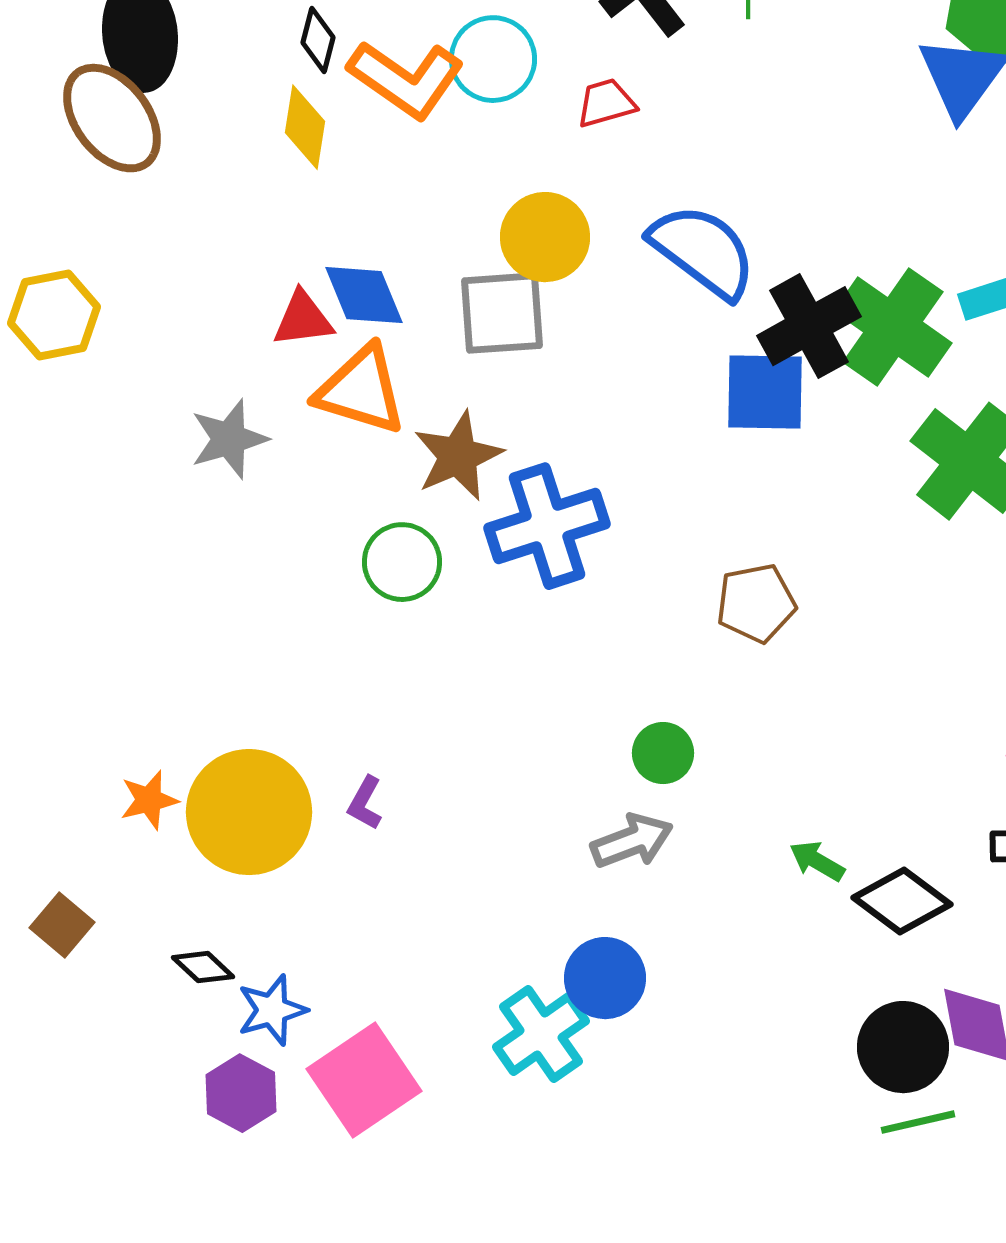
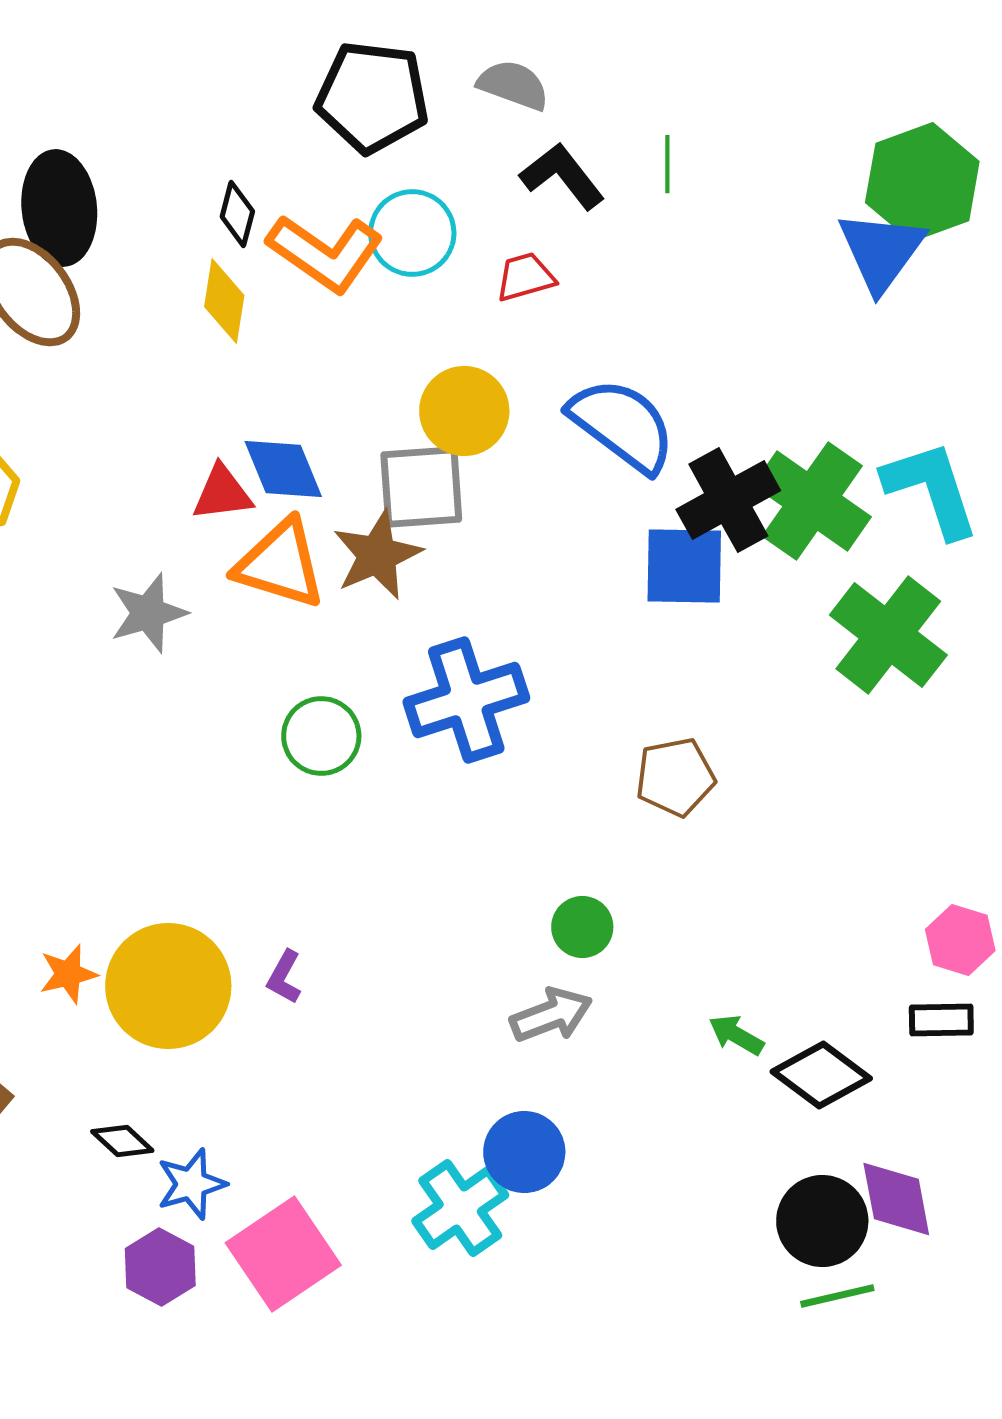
brown star: (458, 456) -> (377, 555), moved

